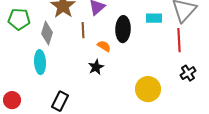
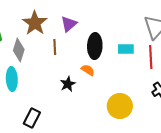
cyan rectangle: (154, 18) -> (126, 49), moved
orange semicircle: (104, 46) -> (88, 70), moved

